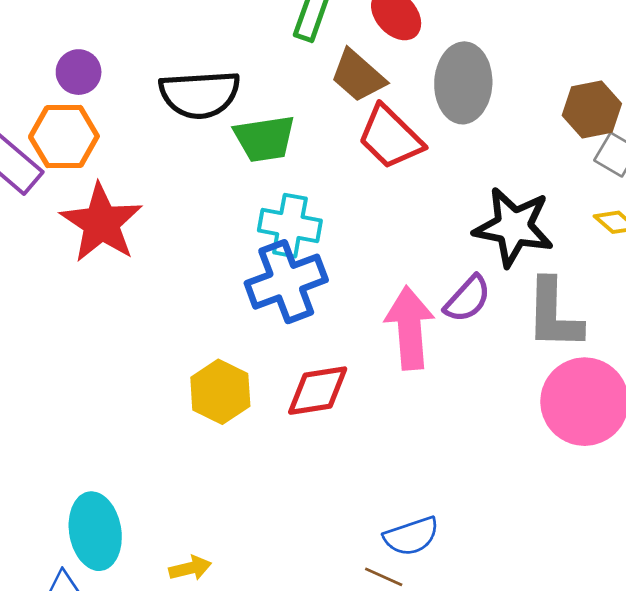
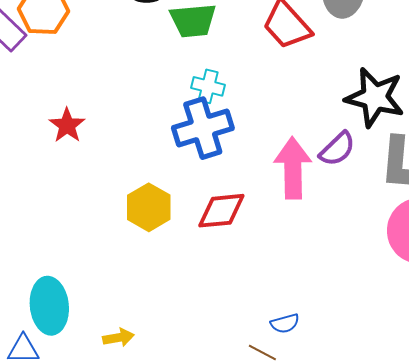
red star: (101, 223) -> (67, 125), moved, size x0.6
cyan cross: (290, 226) -> (208, 86), size x0.7
blue semicircle: (411, 536) -> (285, 323), size x0.7

